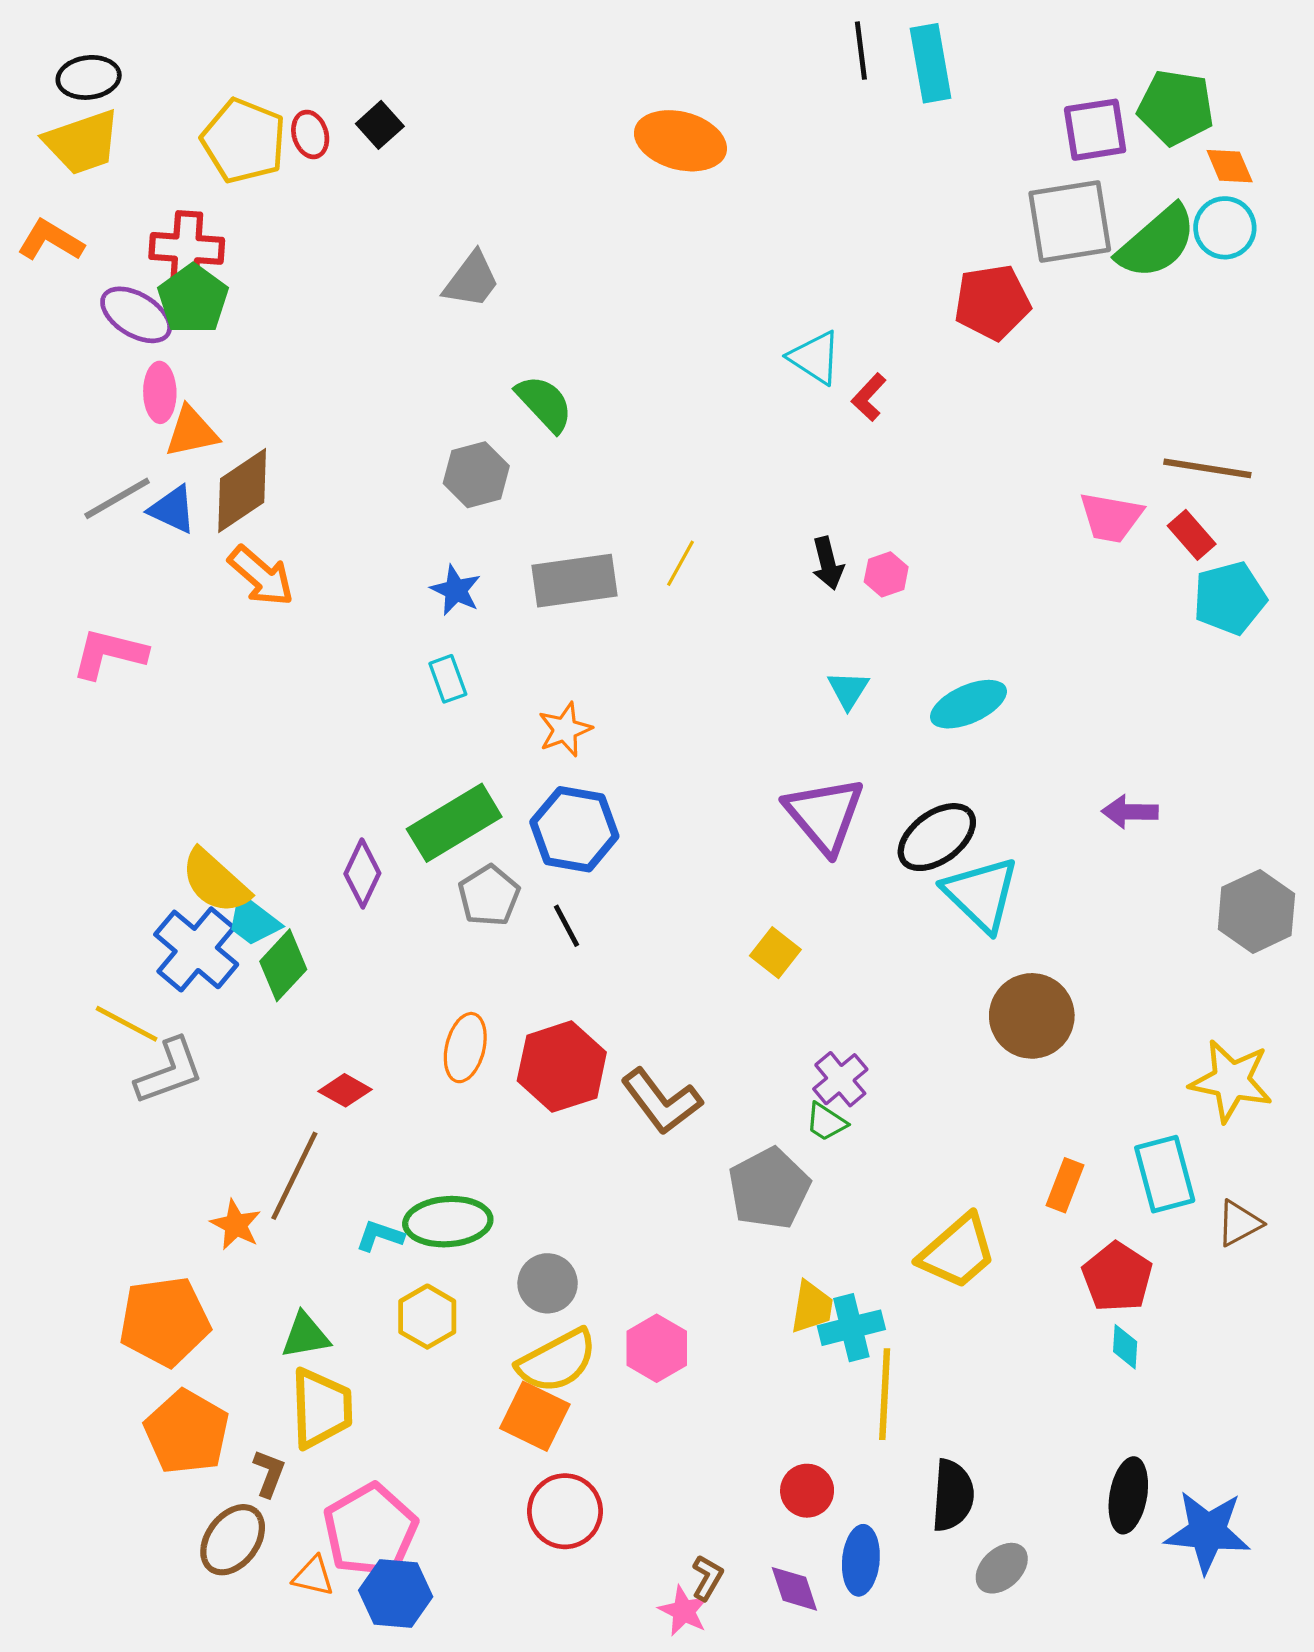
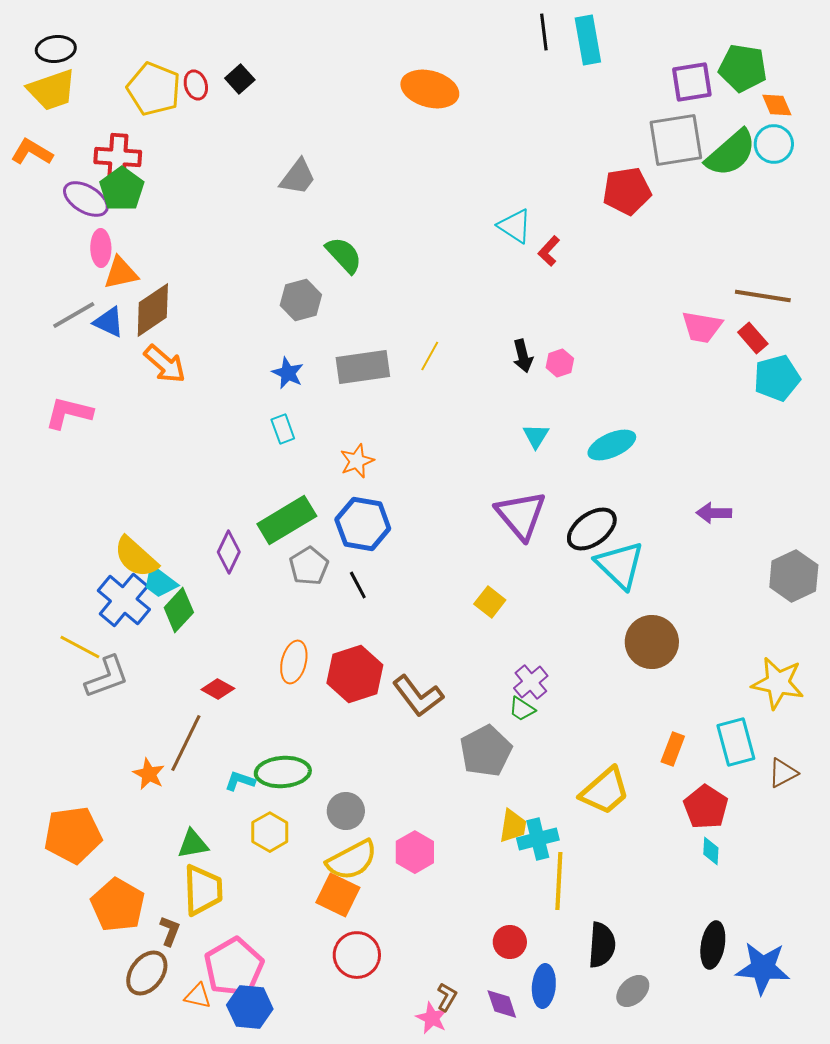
orange pentagon: (165, 1321) -> (73, 835), moved

